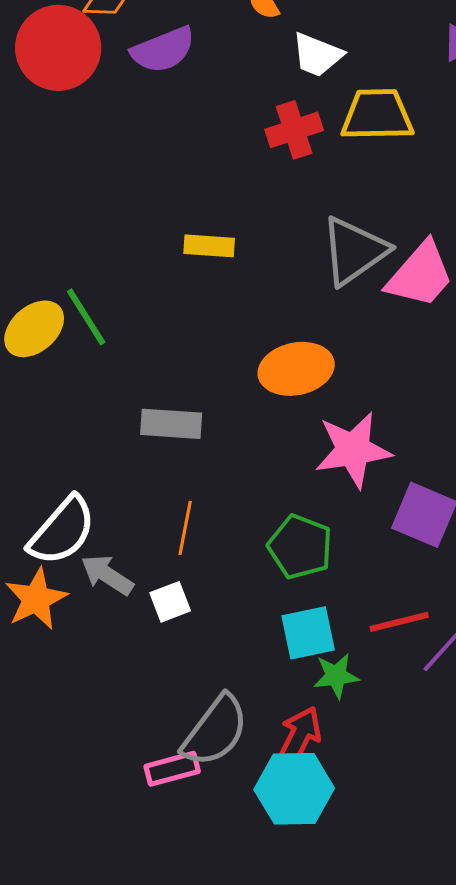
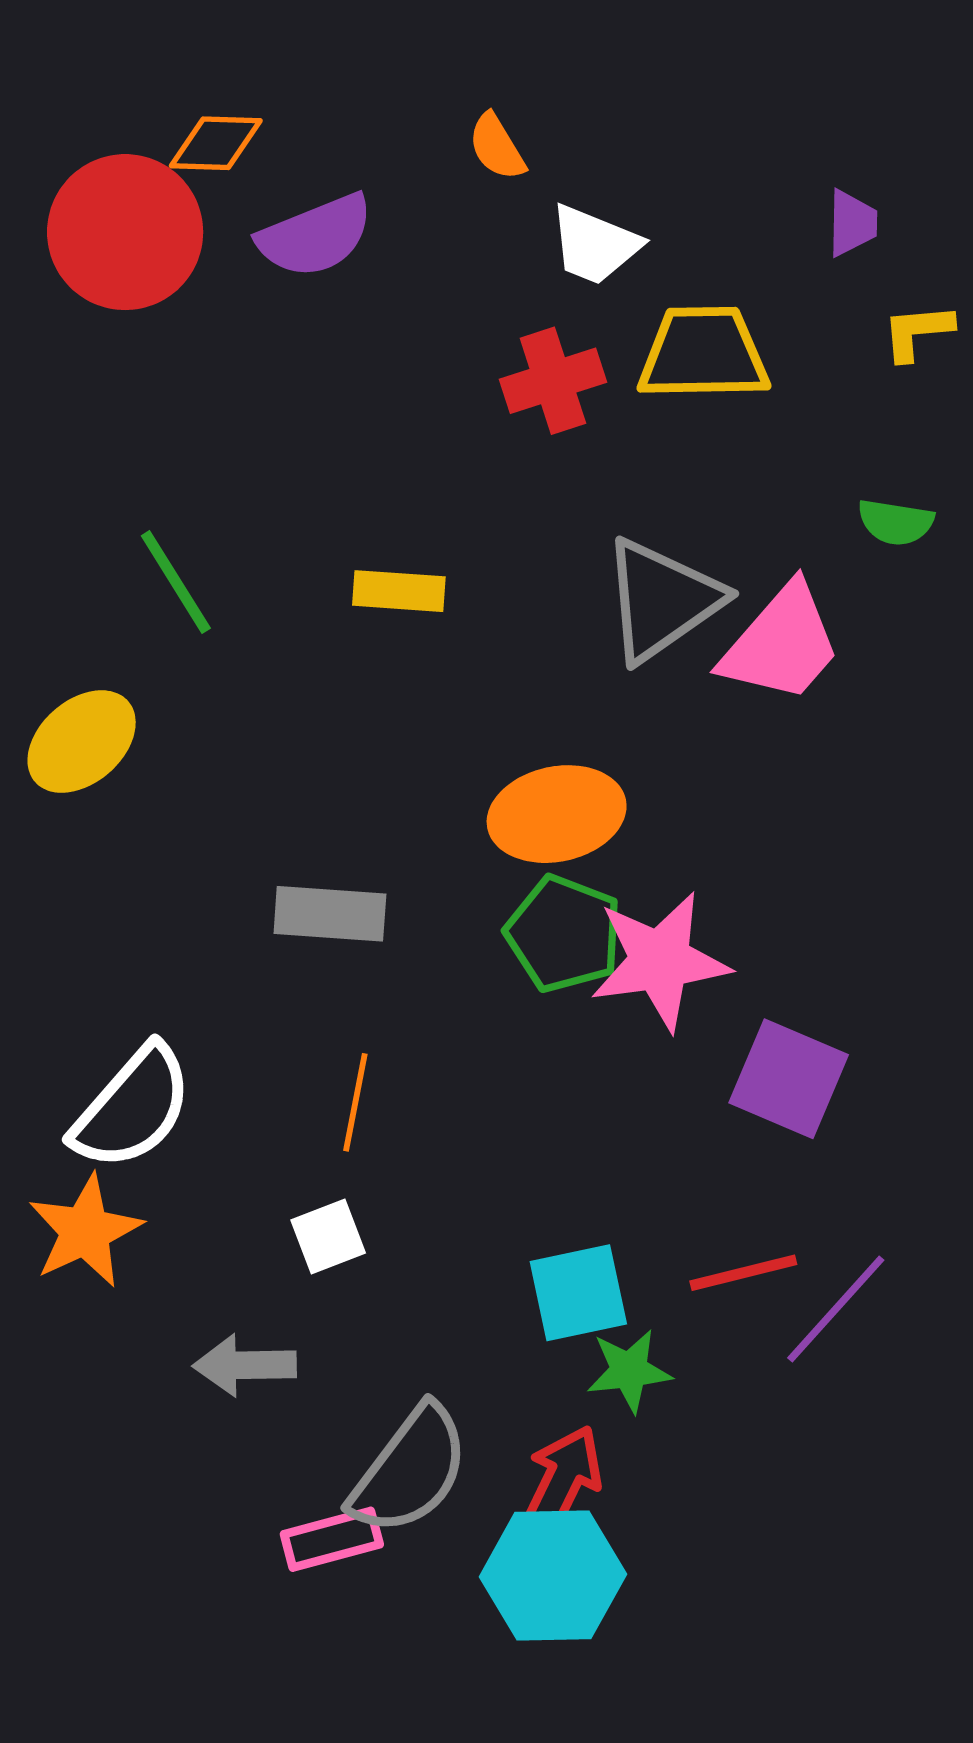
green line: (86, 317) -> (176, 582), moved
green pentagon: (300, 547) -> (564, 934), moved
gray arrow: (107, 575) -> (245, 1365), moved, turned -34

